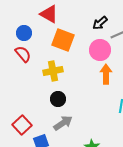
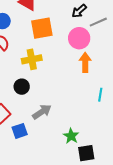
orange square: (63, 40) -> (42, 28), turned -30
black circle: (58, 99) -> (22, 87), moved

